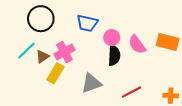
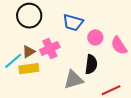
cyan line: (27, 51) -> (13, 61), moved
black semicircle: (114, 55) -> (91, 64), moved
yellow rectangle: (55, 73) -> (29, 69), moved, turned 48

